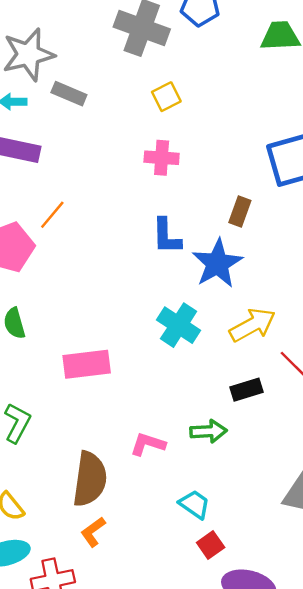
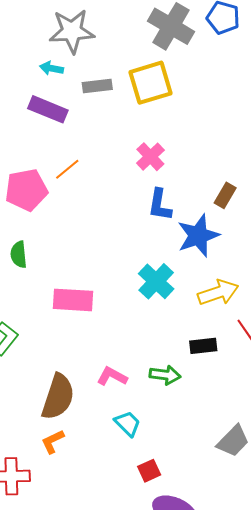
gray rectangle: (69, 94) -> (97, 86), moved, turned -40
yellow square: (166, 97) -> (151, 83), moved, size x1.8
pink cross: (162, 158) -> (150, 157), moved, turned 32
cyan trapezoid: (195, 504) -> (128, 424), moved

